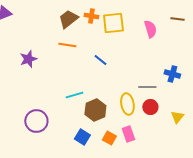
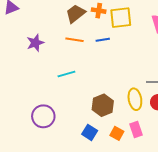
purple star: (28, 59) -> (35, 43), moved
blue line: (100, 60) -> (103, 40), moved, turned -48
cyan line: (74, 95) -> (66, 74), moved

